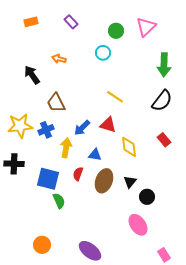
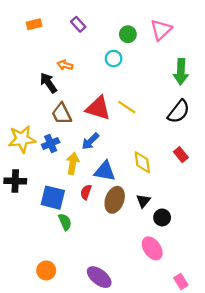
black arrow: (32, 75) -> (48, 83), moved
red triangle: (108, 125) -> (98, 108), moved, size x1.4
blue triangle: (95, 155) -> (105, 171), size x1.5

